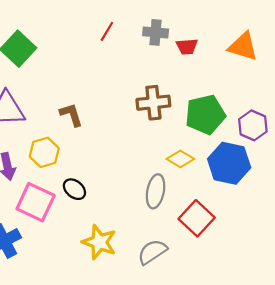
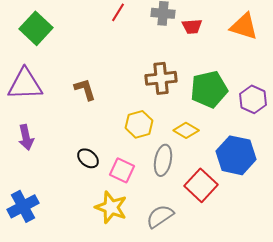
yellow hexagon: (44, 152) -> (139, 124), moved
blue hexagon: (229, 163) -> (236, 155), moved
pink square: (36, 202) -> (122, 170), moved, size x0.7

